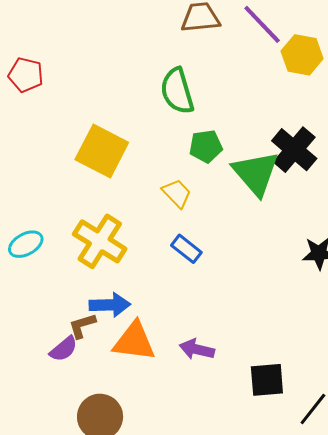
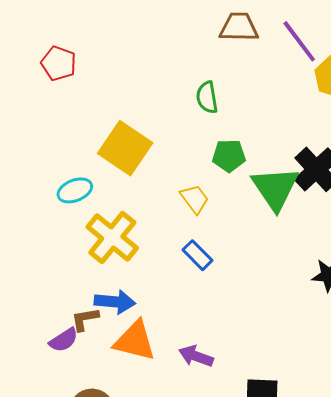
green semicircle: (177, 91) -> (207, 97), size x0.7
cyan ellipse: (26, 244) -> (75, 190), moved

